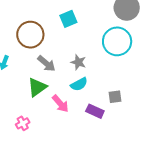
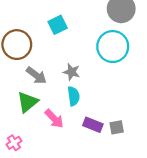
cyan semicircle: (79, 84) -> (74, 96), turned -66
gray square: (115, 97) -> (117, 127), moved

